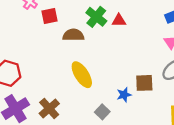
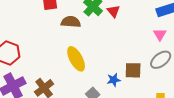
red triangle: (119, 20) -> (113, 11), turned 48

